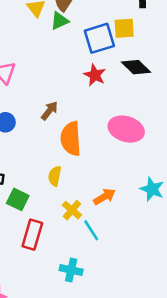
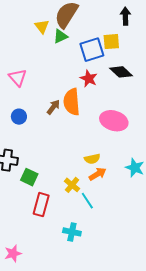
orange semicircle: (71, 139) -> (72, 102), moved
yellow semicircle: (55, 176) -> (92, 159), moved, turned -112

